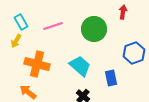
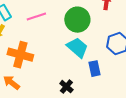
cyan trapezoid: (80, 66) -> (77, 48), moved

